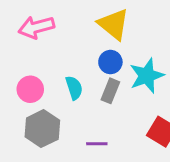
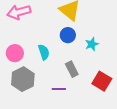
cyan star: (147, 76) -> (92, 44), size x0.6
gray rectangle: (110, 91) -> (72, 69), moved, turned -49

